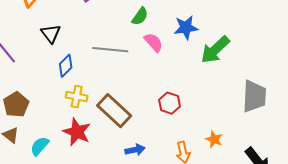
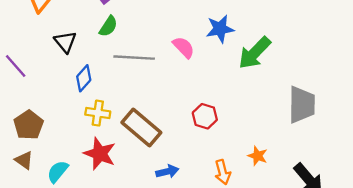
green semicircle: (140, 16) -> (108, 26), moved

